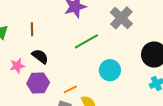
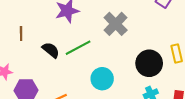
black semicircle: (40, 56) -> (51, 50), moved

